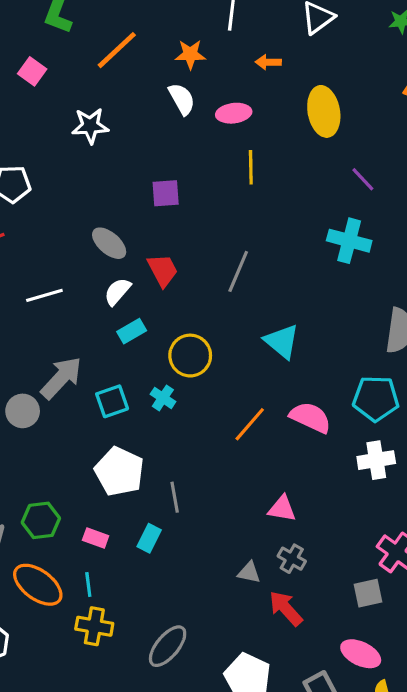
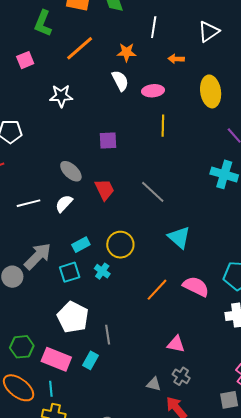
pink square: (32, 71) -> (25, 60), turned 30
gray line: (238, 271) -> (153, 192), turned -72
white semicircle: (117, 292) -> (64, 204), moved
cyan rectangle: (132, 331) -> (81, 245), moved
pink rectangle: (96, 538) -> (56, 359), size x1.8

